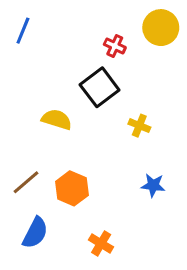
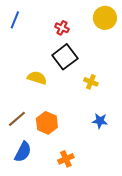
red cross: (115, 46) -> (62, 28), moved
orange cross: (101, 243) -> (66, 159), turned 35

